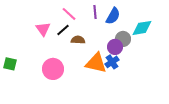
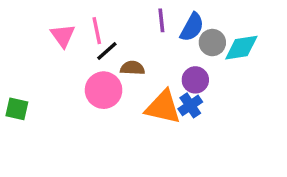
pink line: (69, 14) -> (97, 31), moved, turned 35
pink triangle: (43, 29) -> (63, 36), moved
gray circle: (123, 39) -> (212, 43), moved
pink circle: (53, 69) -> (104, 90), moved

